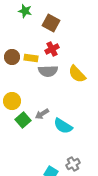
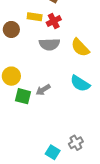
yellow rectangle: (31, 58) -> (35, 17), moved
green square: (23, 120) -> (23, 96), turned -35
cyan semicircle: (63, 126) -> (80, 83), moved

